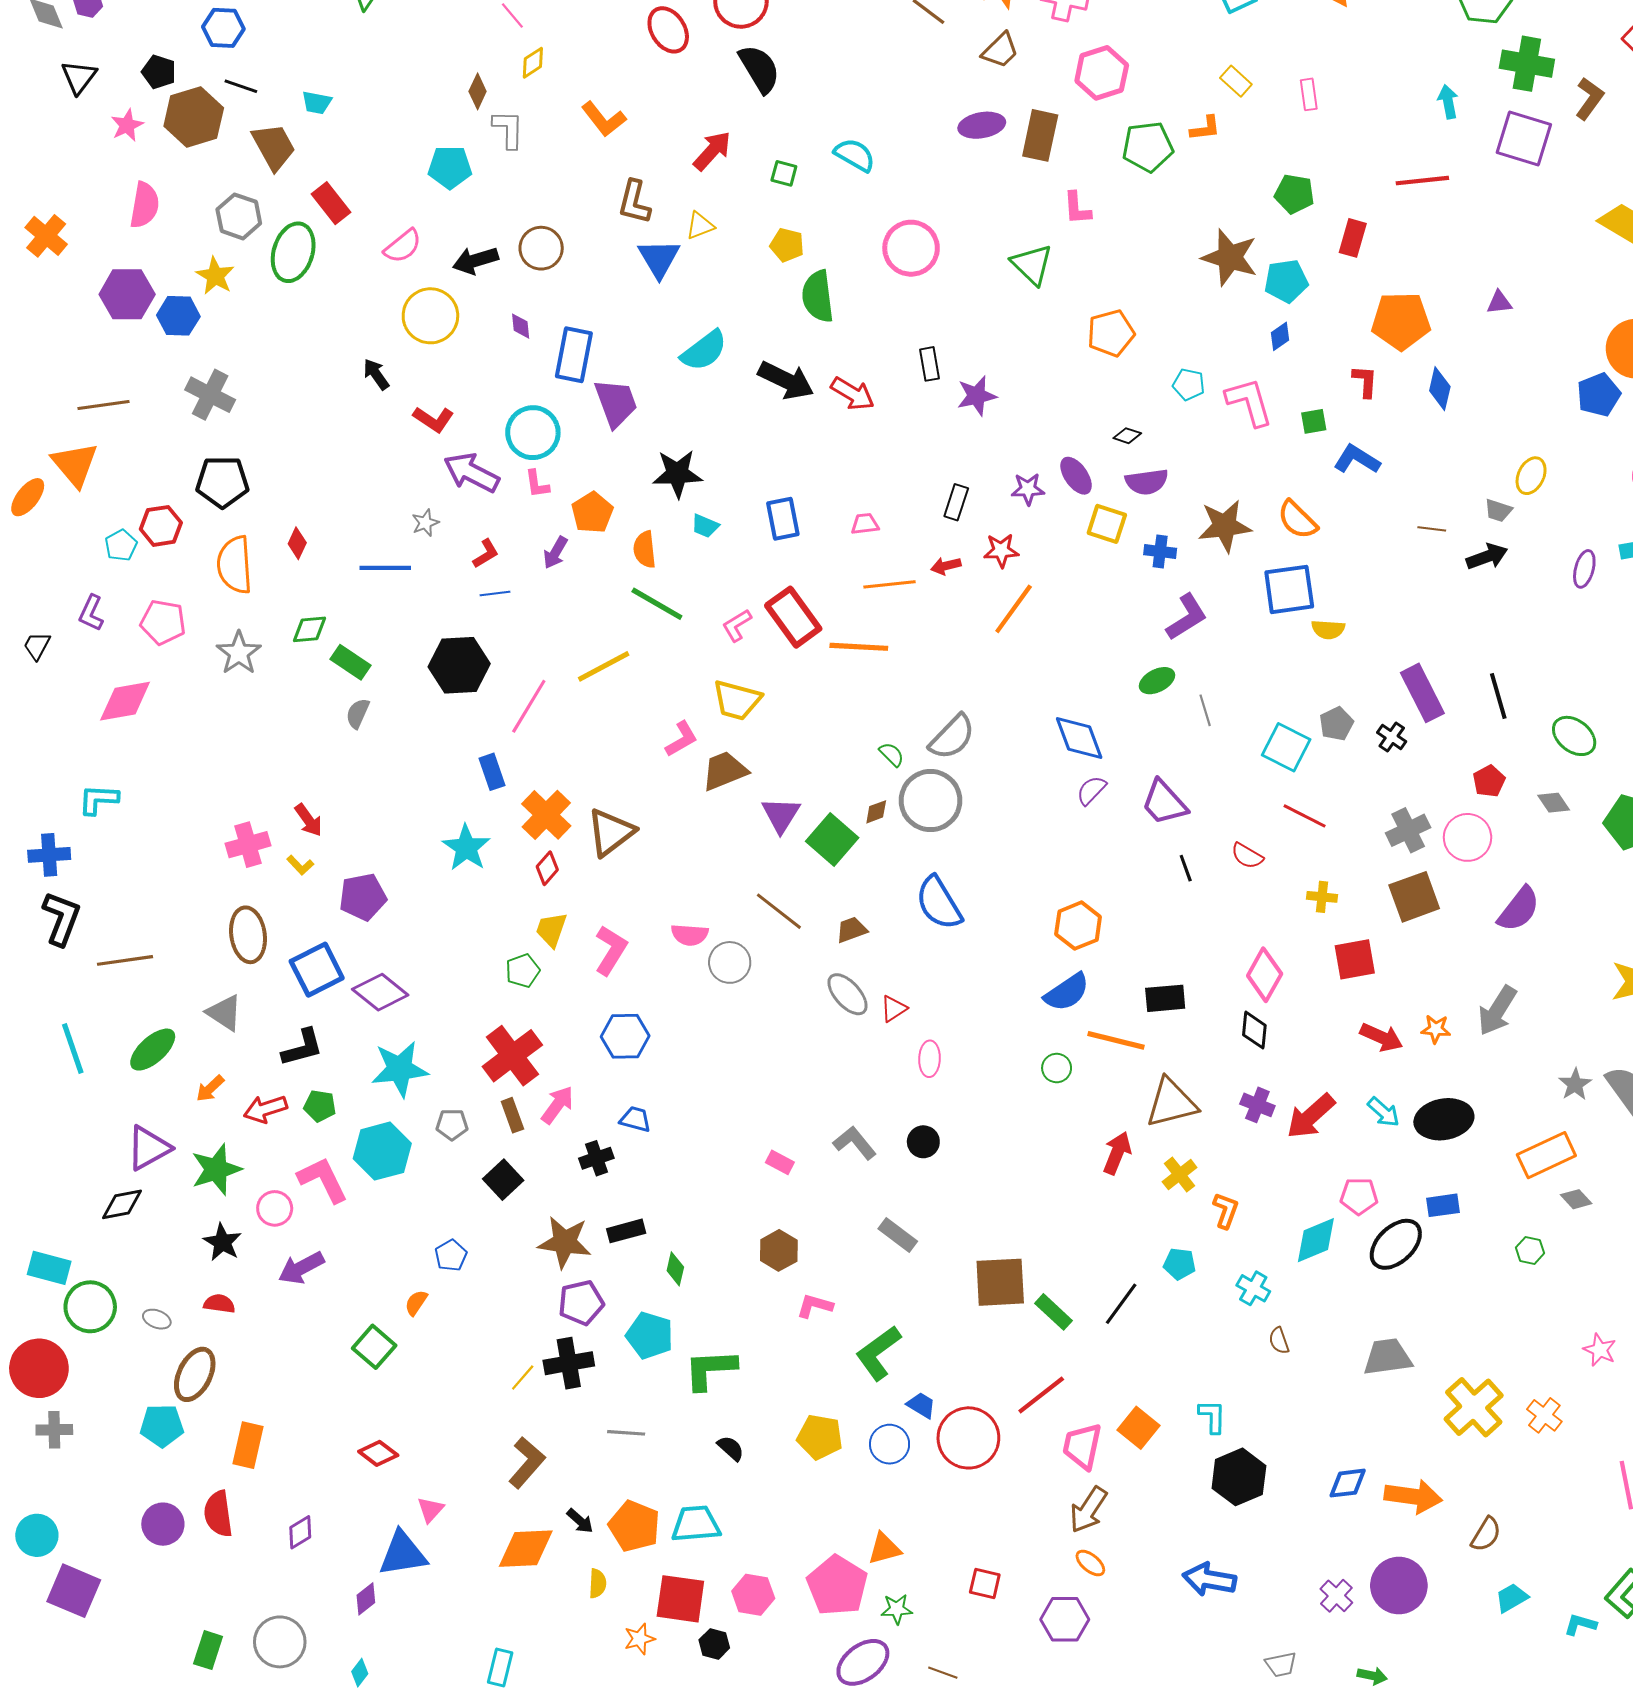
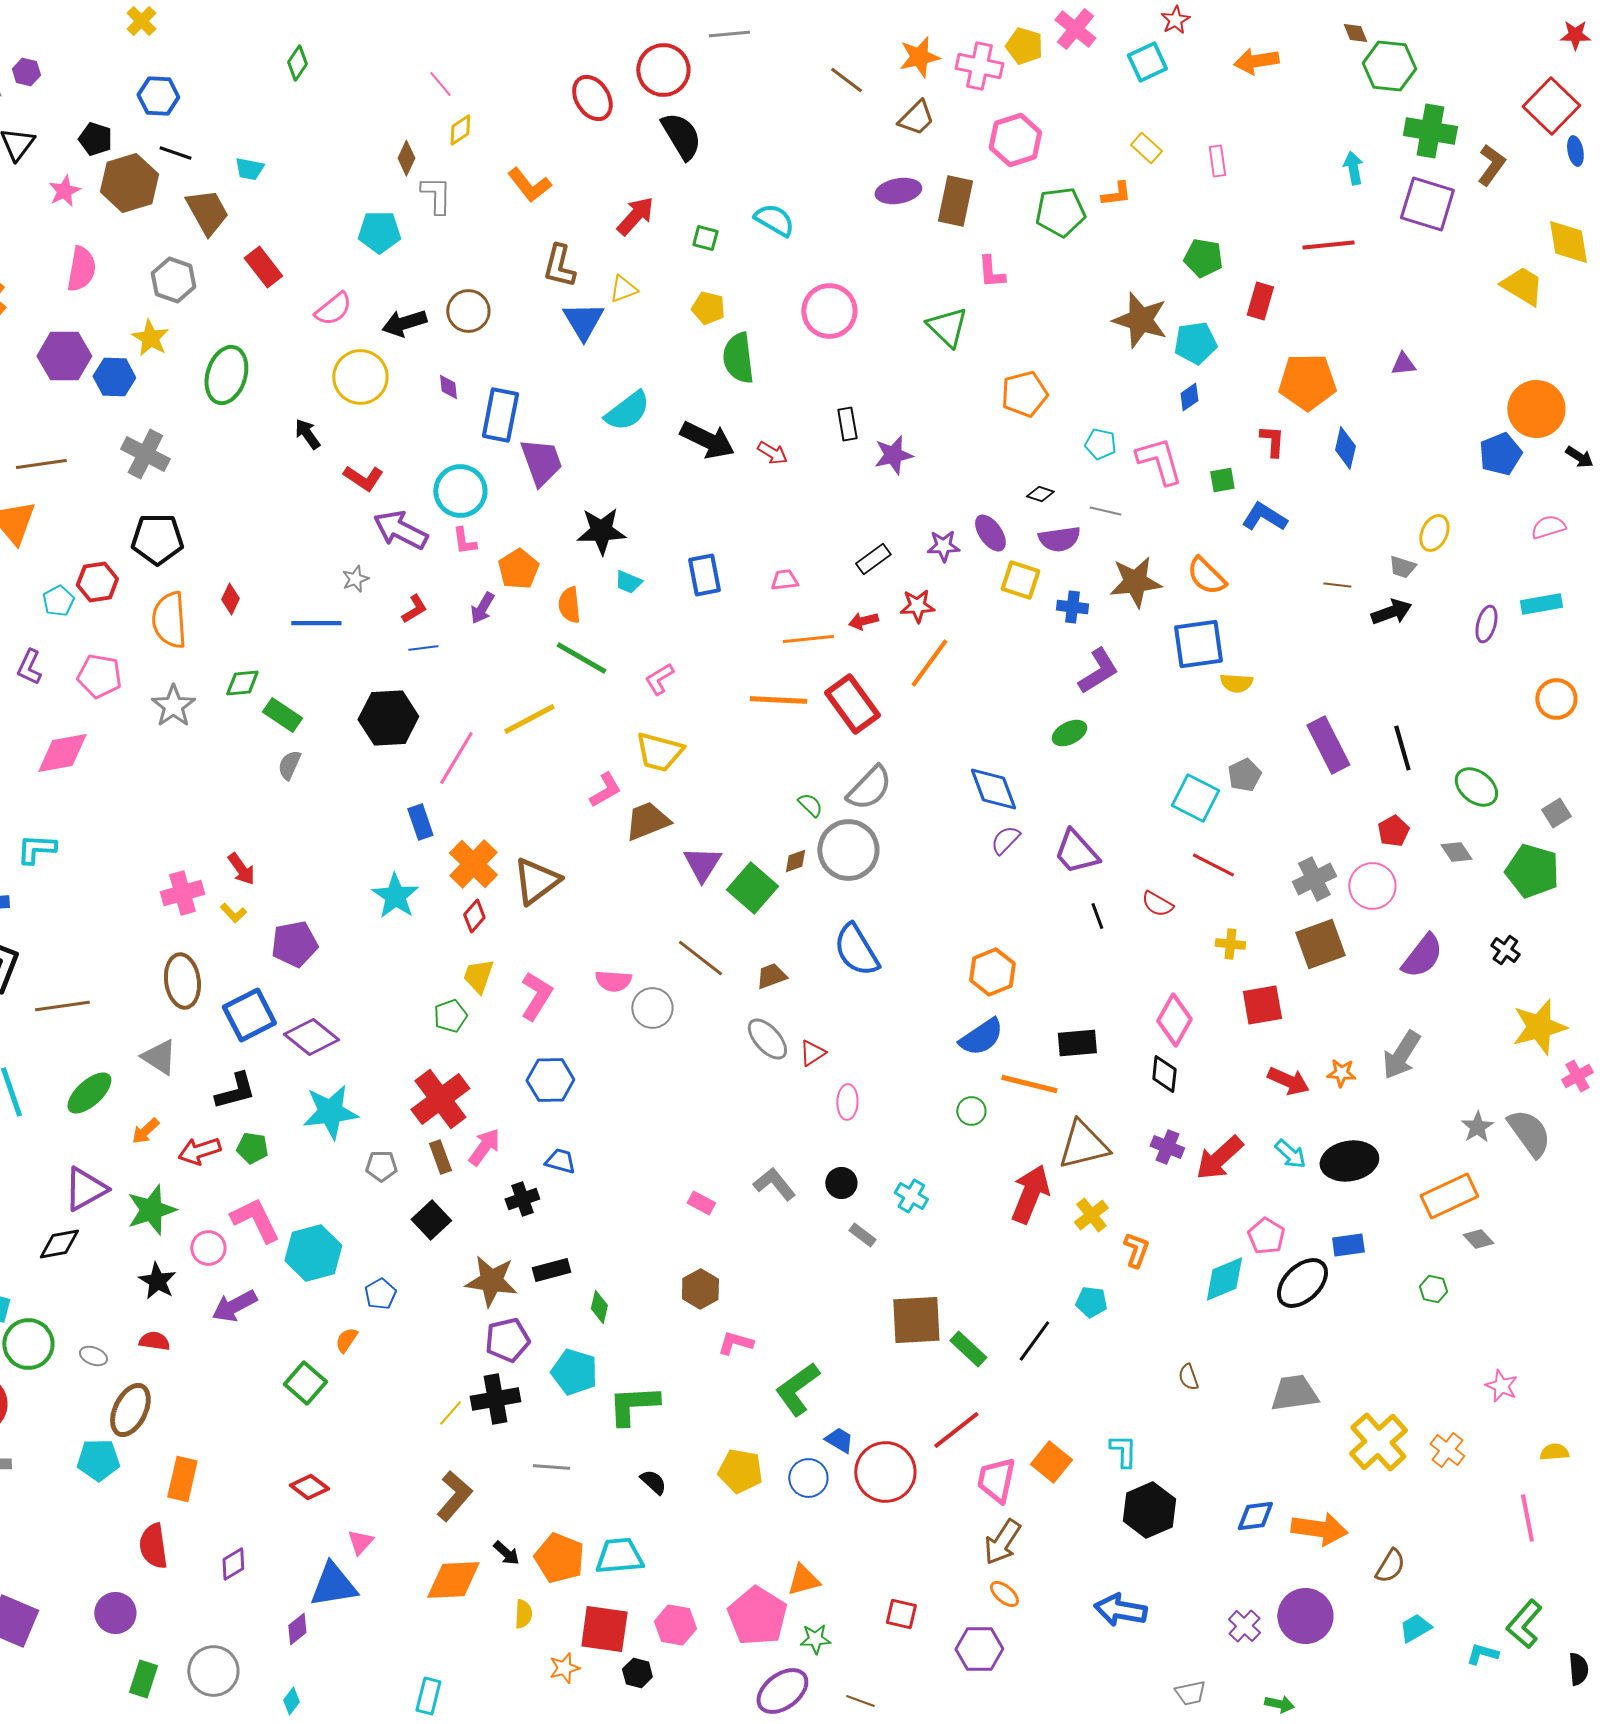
green ellipse: (293, 252) -> (226, 375), moved
red arrow: (853, 394) -> (772, 453), size x0.7
black rectangle: (956, 502) -> (873, 559), turned 36
red rectangle: (793, 617) -> (852, 704), moved
gray line: (1205, 710) -> (1105, 511), moved, turned -60
black cross: (1392, 737) -> (1505, 950), moved
cyan hexagon: (382, 1151) -> (313, 1253), moved
red arrow: (1117, 1153) -> (1030, 1194), size x1.4
pink pentagon: (1359, 1196) -> (1266, 1236), turned 30
gray rectangle: (898, 1235) -> (862, 1235), moved, size x0.7
cyan cross: (1253, 1288) -> (911, 1196), moved
purple circle: (163, 1524) -> (115, 1613), moved

